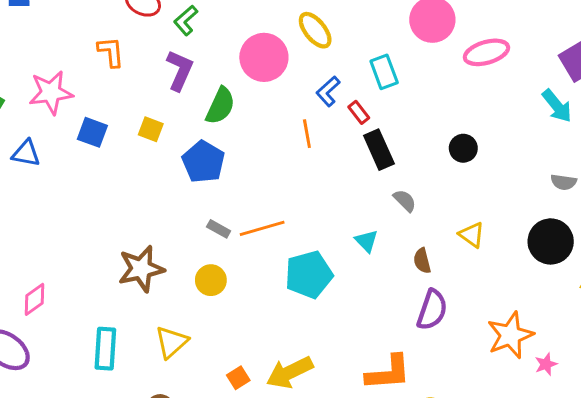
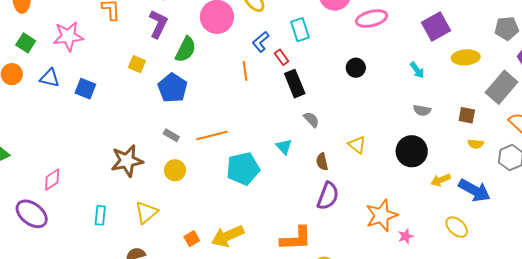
cyan arrow: (557, 106) -> (417, 70), moved, size x0.7
blue square: (92, 132) -> (85, 89), moved
black circle: (463, 148) -> (356, 68), moved
gray rectangle: (219, 229) -> (171, 135), moved
cyan rectangle: (105, 349) -> (100, 215), size x0.7

